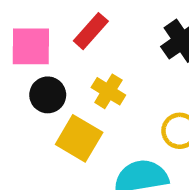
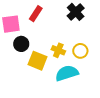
yellow cross: (108, 91) -> (58, 50), moved

